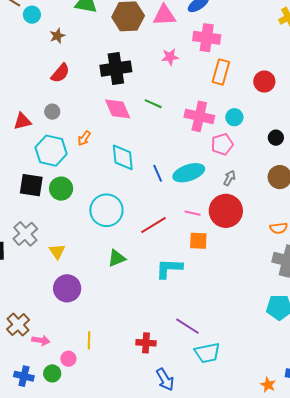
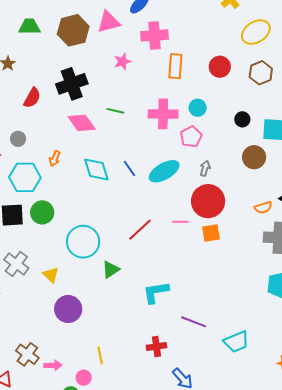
red semicircle: (60, 73) -> (32, 98), moved
blue line: (158, 173) -> (129, 168), moved
cyan circle: (106, 210) -> (83, 242), moved
pink line: (193, 213) -> (180, 222), moved
orange square: (198, 241) -> (211, 233), moved
cyan L-shape: (169, 268) -> (156, 292), moved
cyan trapezoid: (207, 353) -> (236, 342), moved

